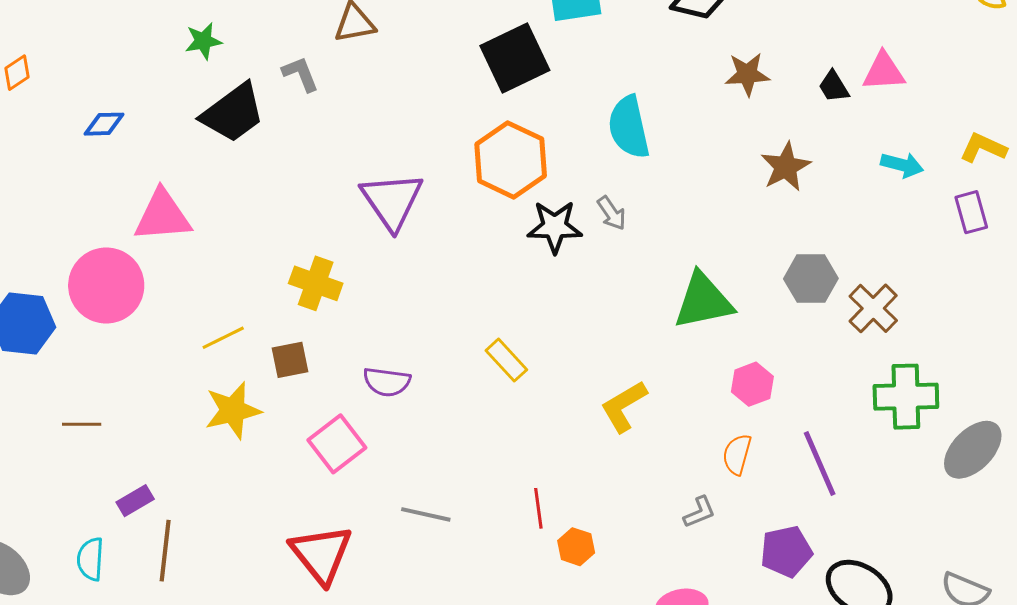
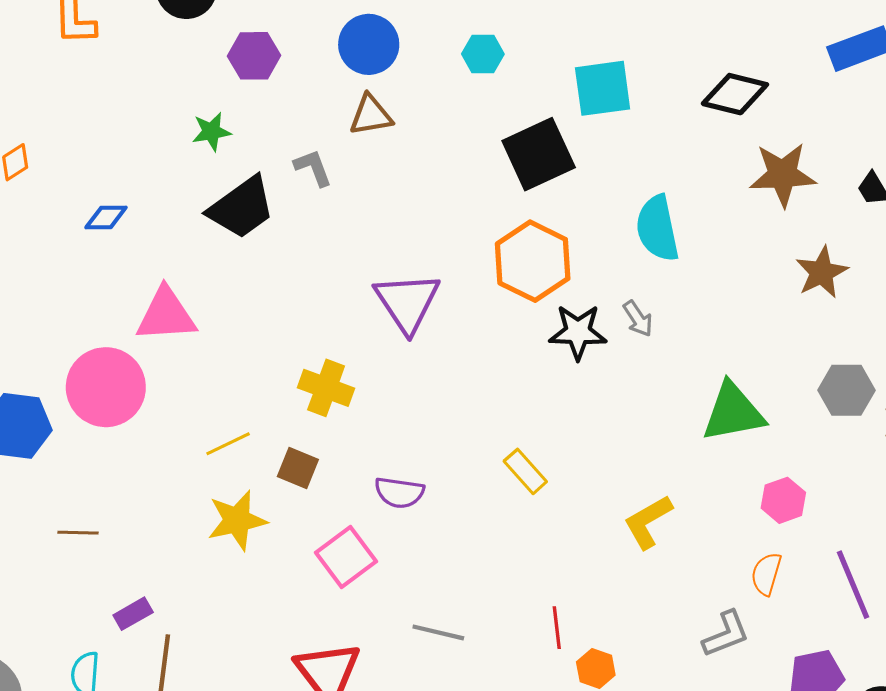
brown star: (747, 74) -> (783, 175), size x1.4
brown square: (290, 360) -> (298, 468), turned 33
gray L-shape: (699, 512) -> (726, 634), size x1.4

